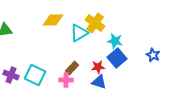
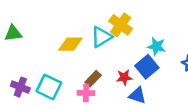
yellow diamond: (53, 20) -> (70, 44), moved
cyan star: (115, 41) -> (156, 46), moved
blue triangle: (99, 82) -> (137, 95), moved

